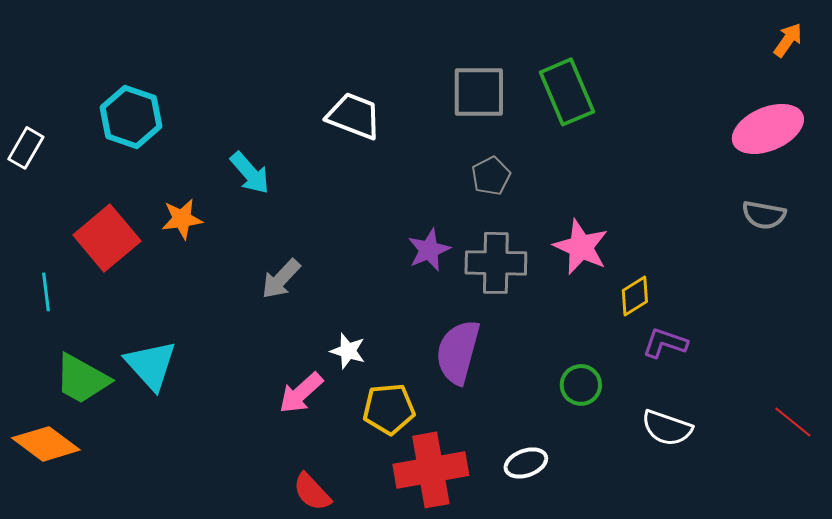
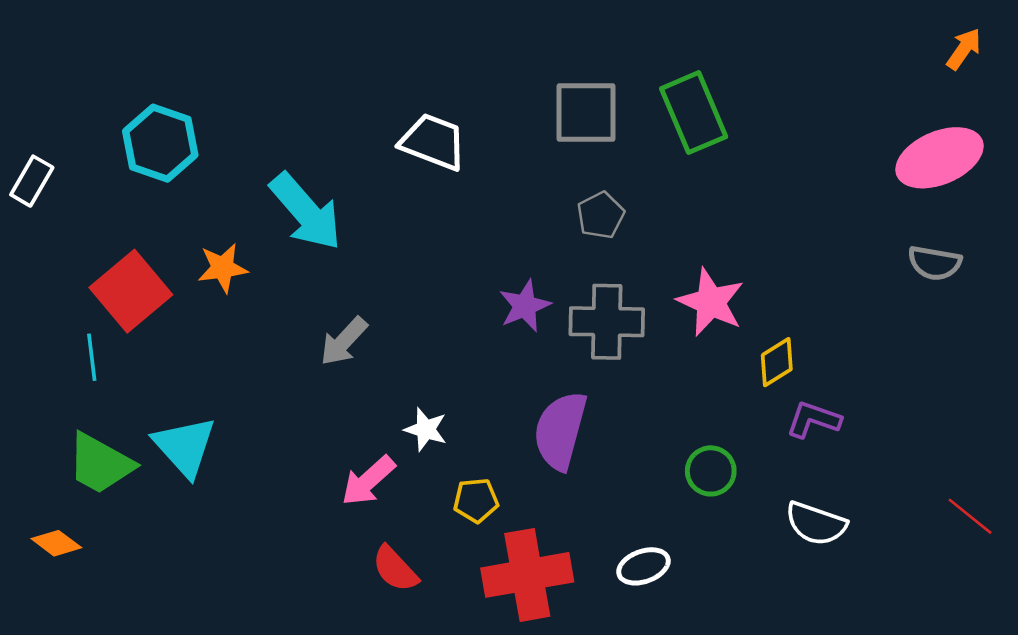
cyan arrow: (250, 173) -> (306, 212), size x1.5
cyan line: (46, 292) -> (92, 357), moved
yellow pentagon: (389, 409) -> (476, 500), size x0.7
orange diamond: (46, 444) -> (56, 543), size x0.6
red semicircle: (312, 492) -> (395, 569), moved

